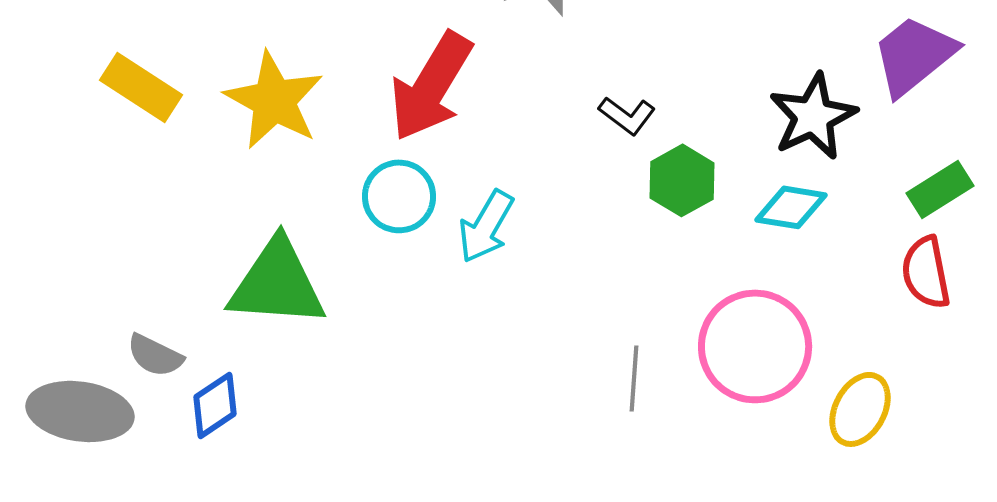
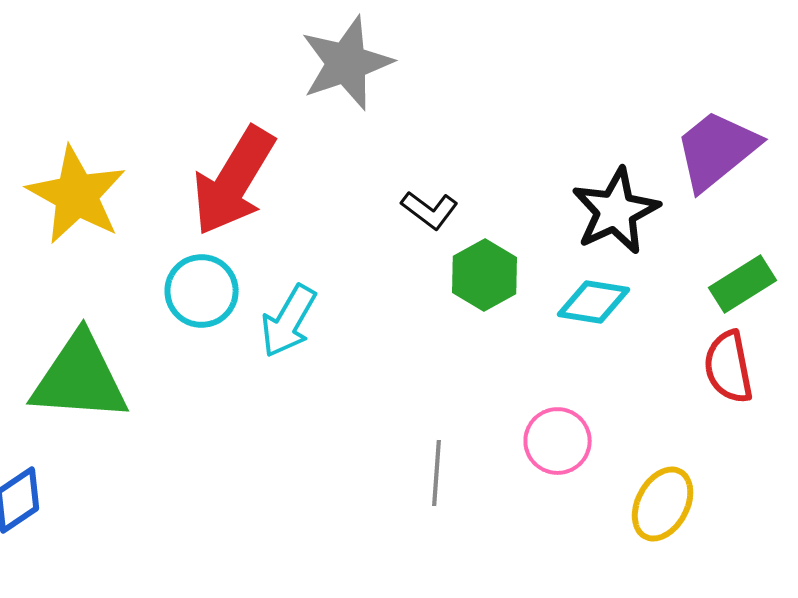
pink circle: (755, 346) -> (558, 441), size x0.6

